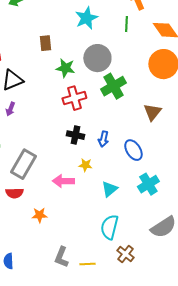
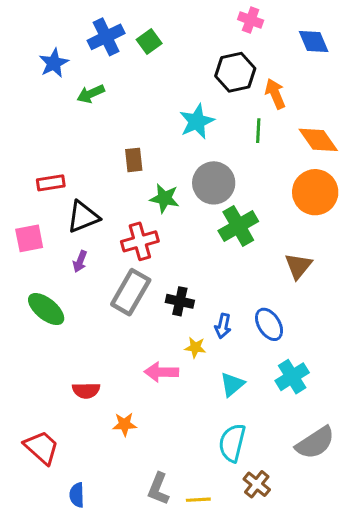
red cross: (74, 98) -> (140, 241), moved
blue arrow: (103, 139) -> (223, 326), moved
gray rectangle: (23, 164) -> (131, 292), moved

